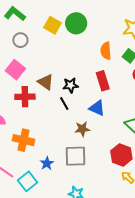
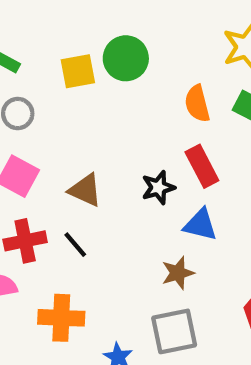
yellow square: (52, 25) -> (78, 71), turned -30
black star: (71, 85) -> (158, 187), moved
red cross: (25, 97) -> (25, 241), moved
black line: (64, 103) -> (75, 245), moved

